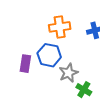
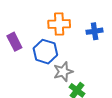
purple rectangle: (25, 64) -> (14, 42), moved, turned -42

